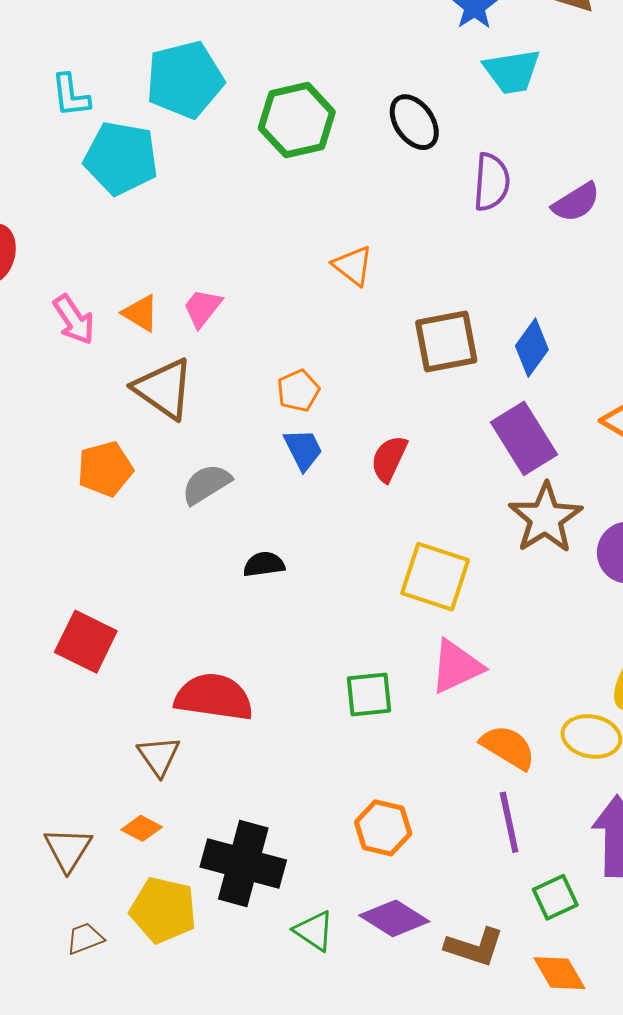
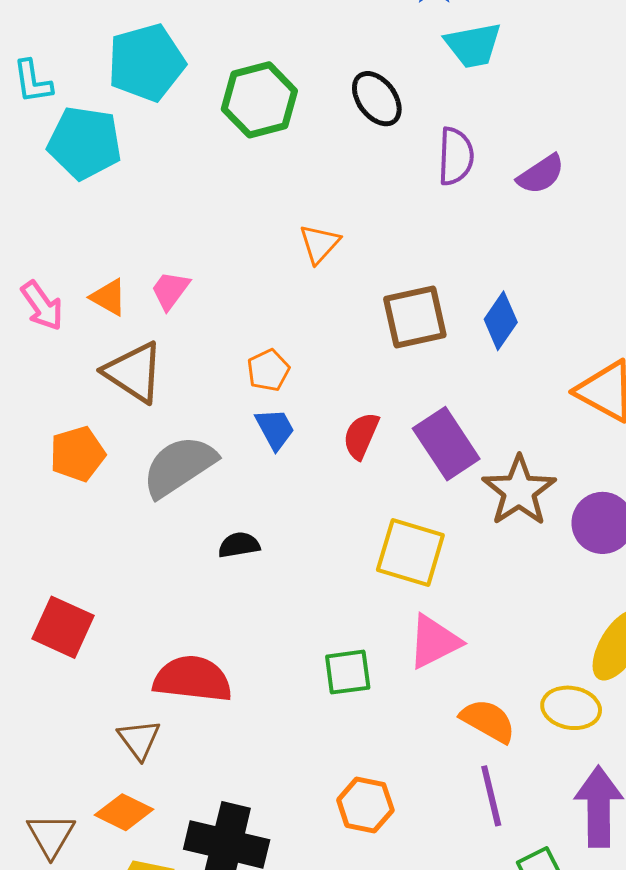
orange triangle: (353, 266) -> (319, 244), turned 36
purple rectangle: (524, 438) -> (446, 444), moved
gray semicircle: (206, 484) -> (179, 466), size x1.5
orange diamond: (142, 828) -> (124, 812), size x1.4

